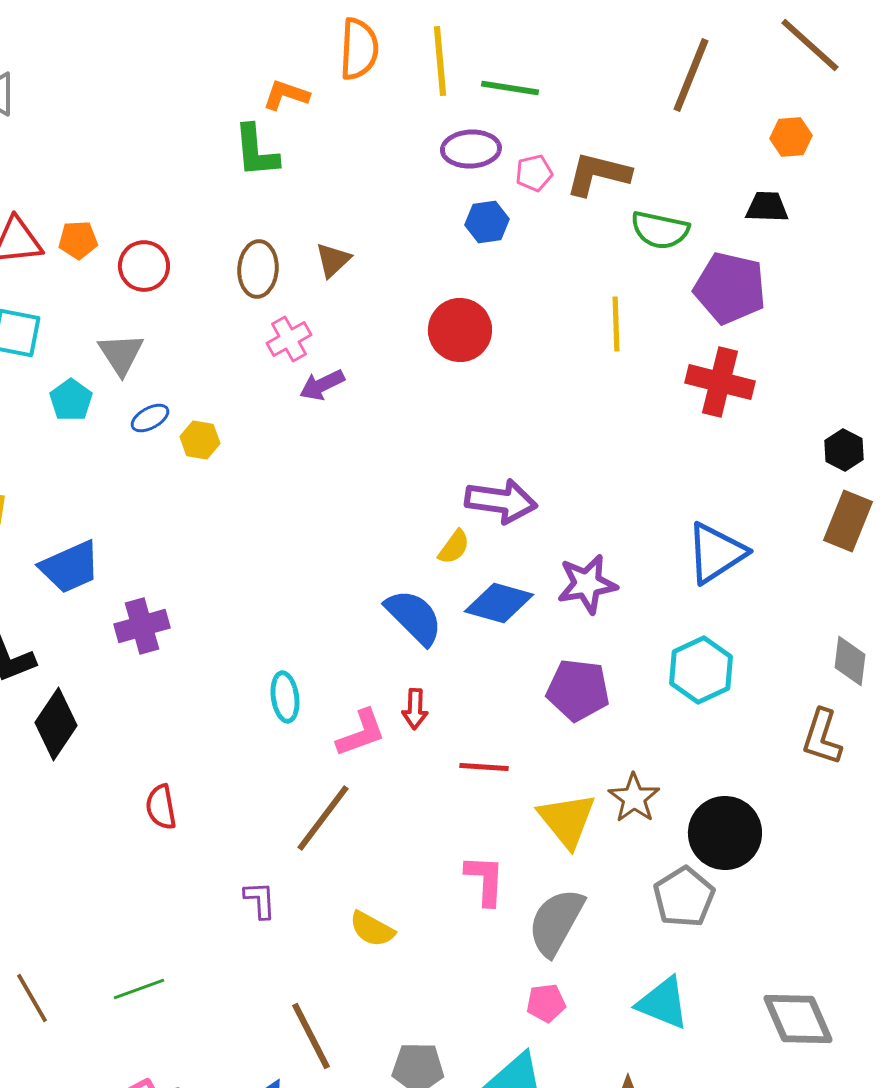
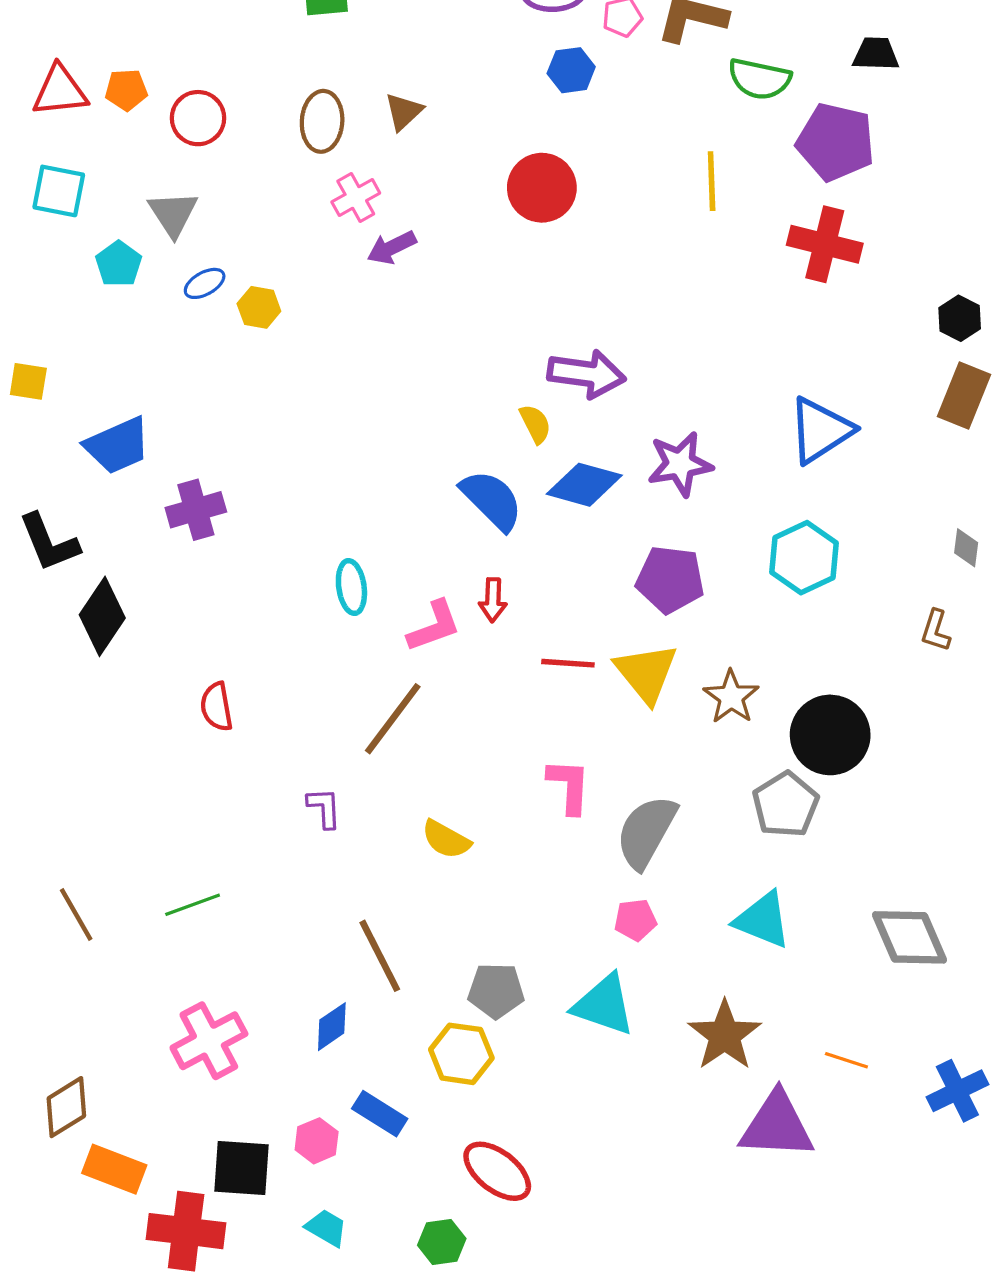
yellow semicircle: (454, 547) -> (535, 424), turned -63
gray diamond: (850, 661) -> (966, 548), size x0.7
brown L-shape: (822, 737) -> (936, 631), size x0.7
yellow triangle: (567, 820) -> (646, 673), moved

